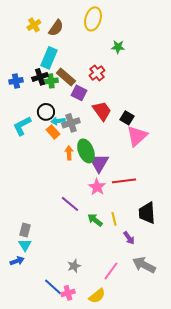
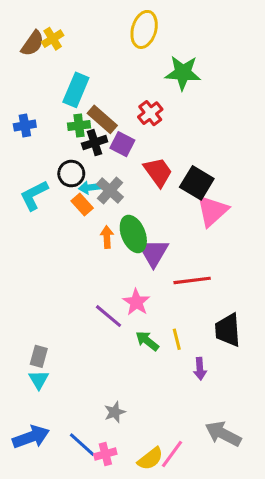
brown semicircle: (56, 28) -> (33, 43), moved
green star: (118, 47) -> (183, 73), size x1.6
black cross: (40, 77) -> (95, 143), moved
black square: (127, 118) -> (197, 183), size x1.5
gray cross: (71, 123) -> (110, 191), turned -30
pink star: (97, 187) -> (136, 302), moved
purple arrow: (129, 238) -> (200, 369), turned 32
blue arrow: (17, 261) -> (31, 437), moved, size x1.6
gray arrow: (144, 265) -> (223, 434), moved
pink line: (111, 271) -> (172, 454), moved

